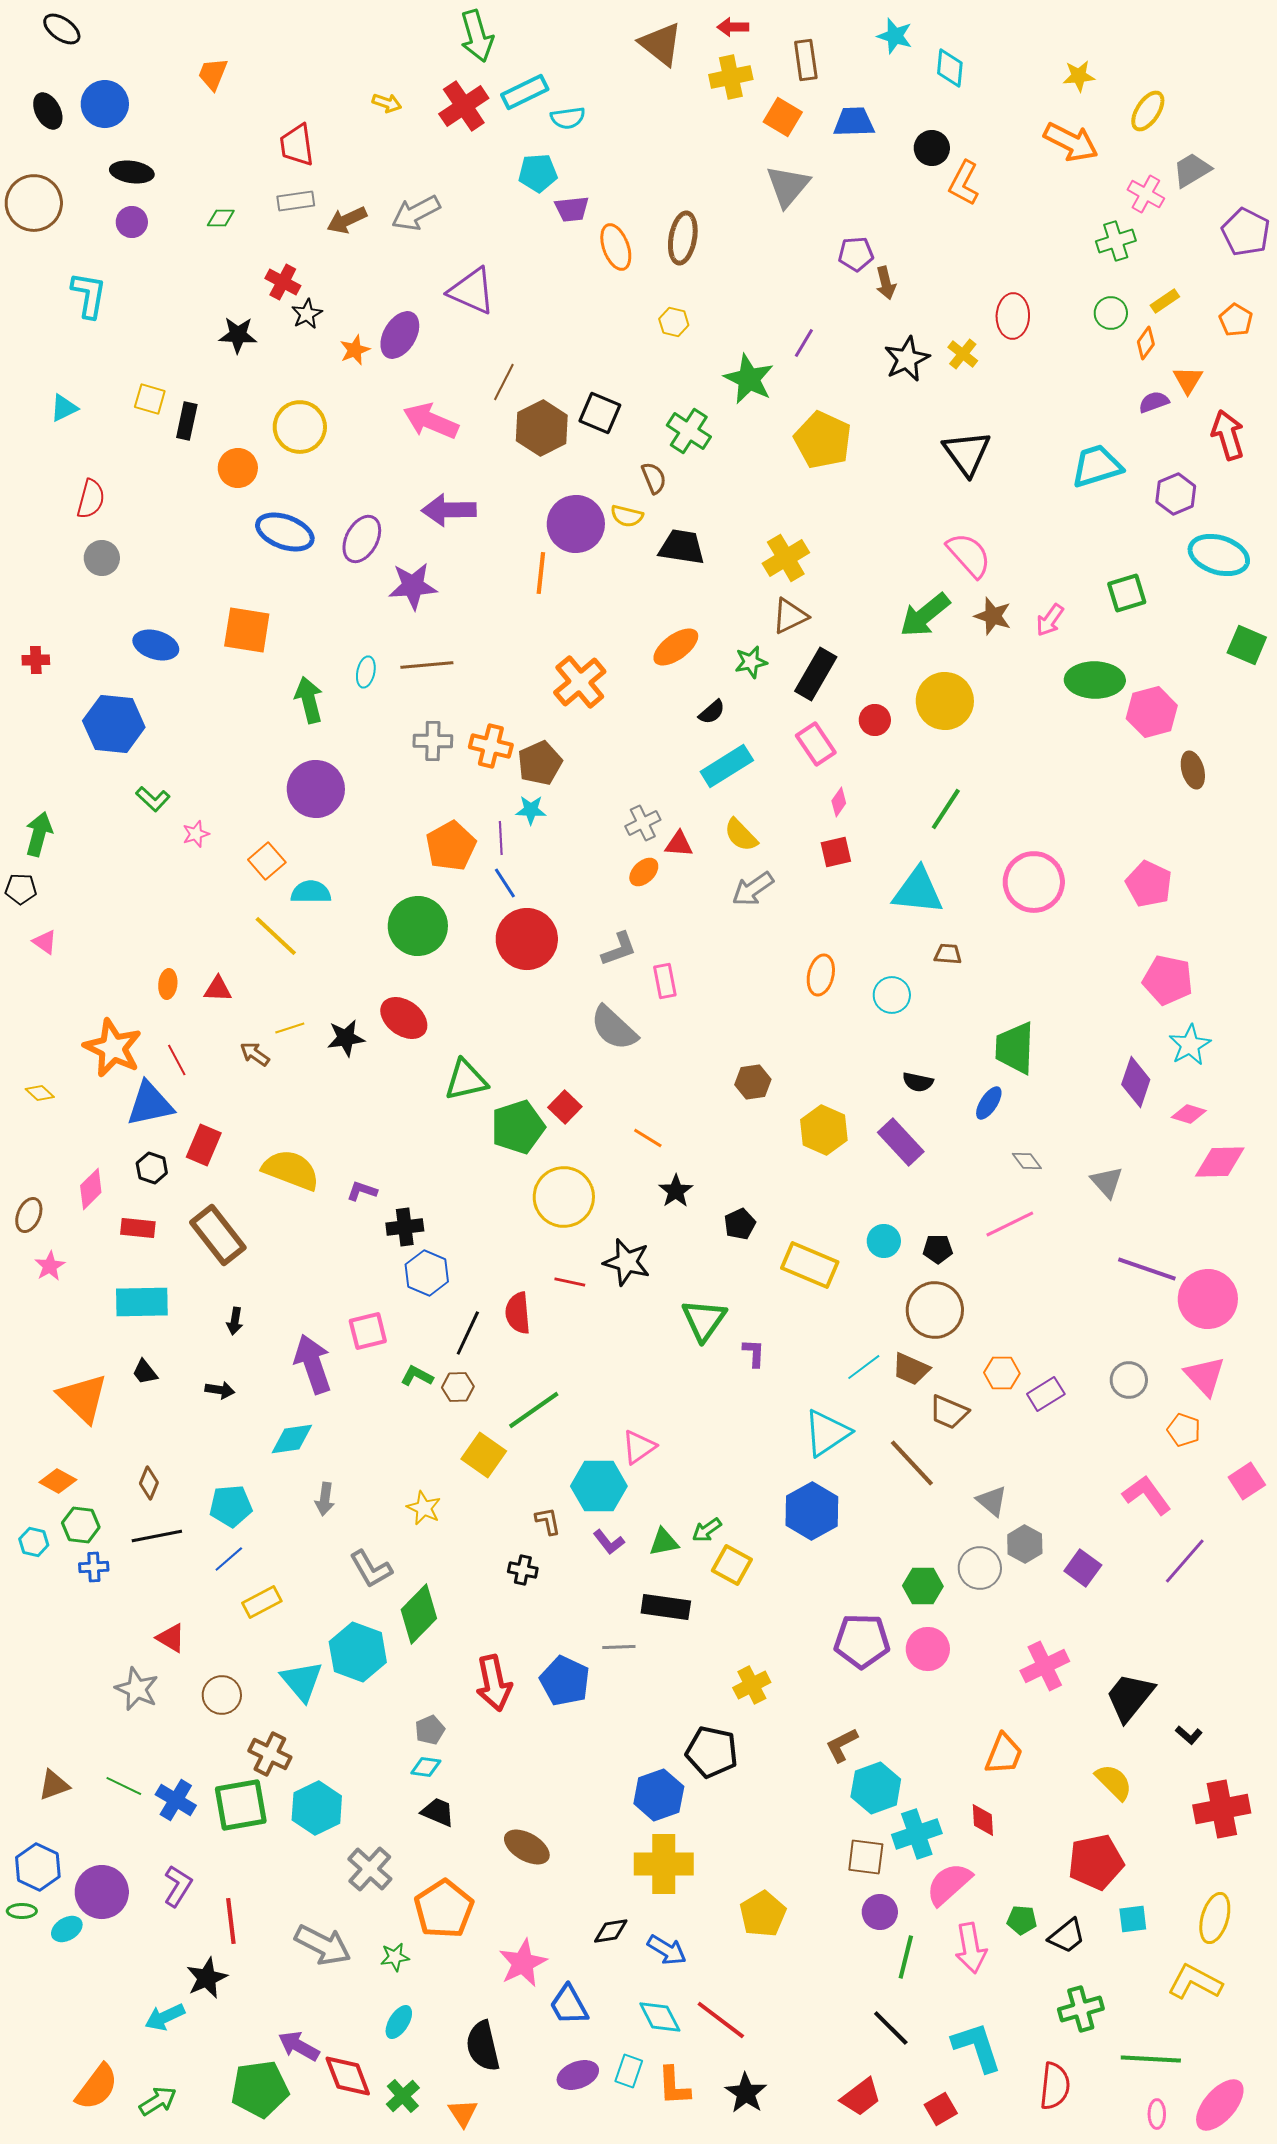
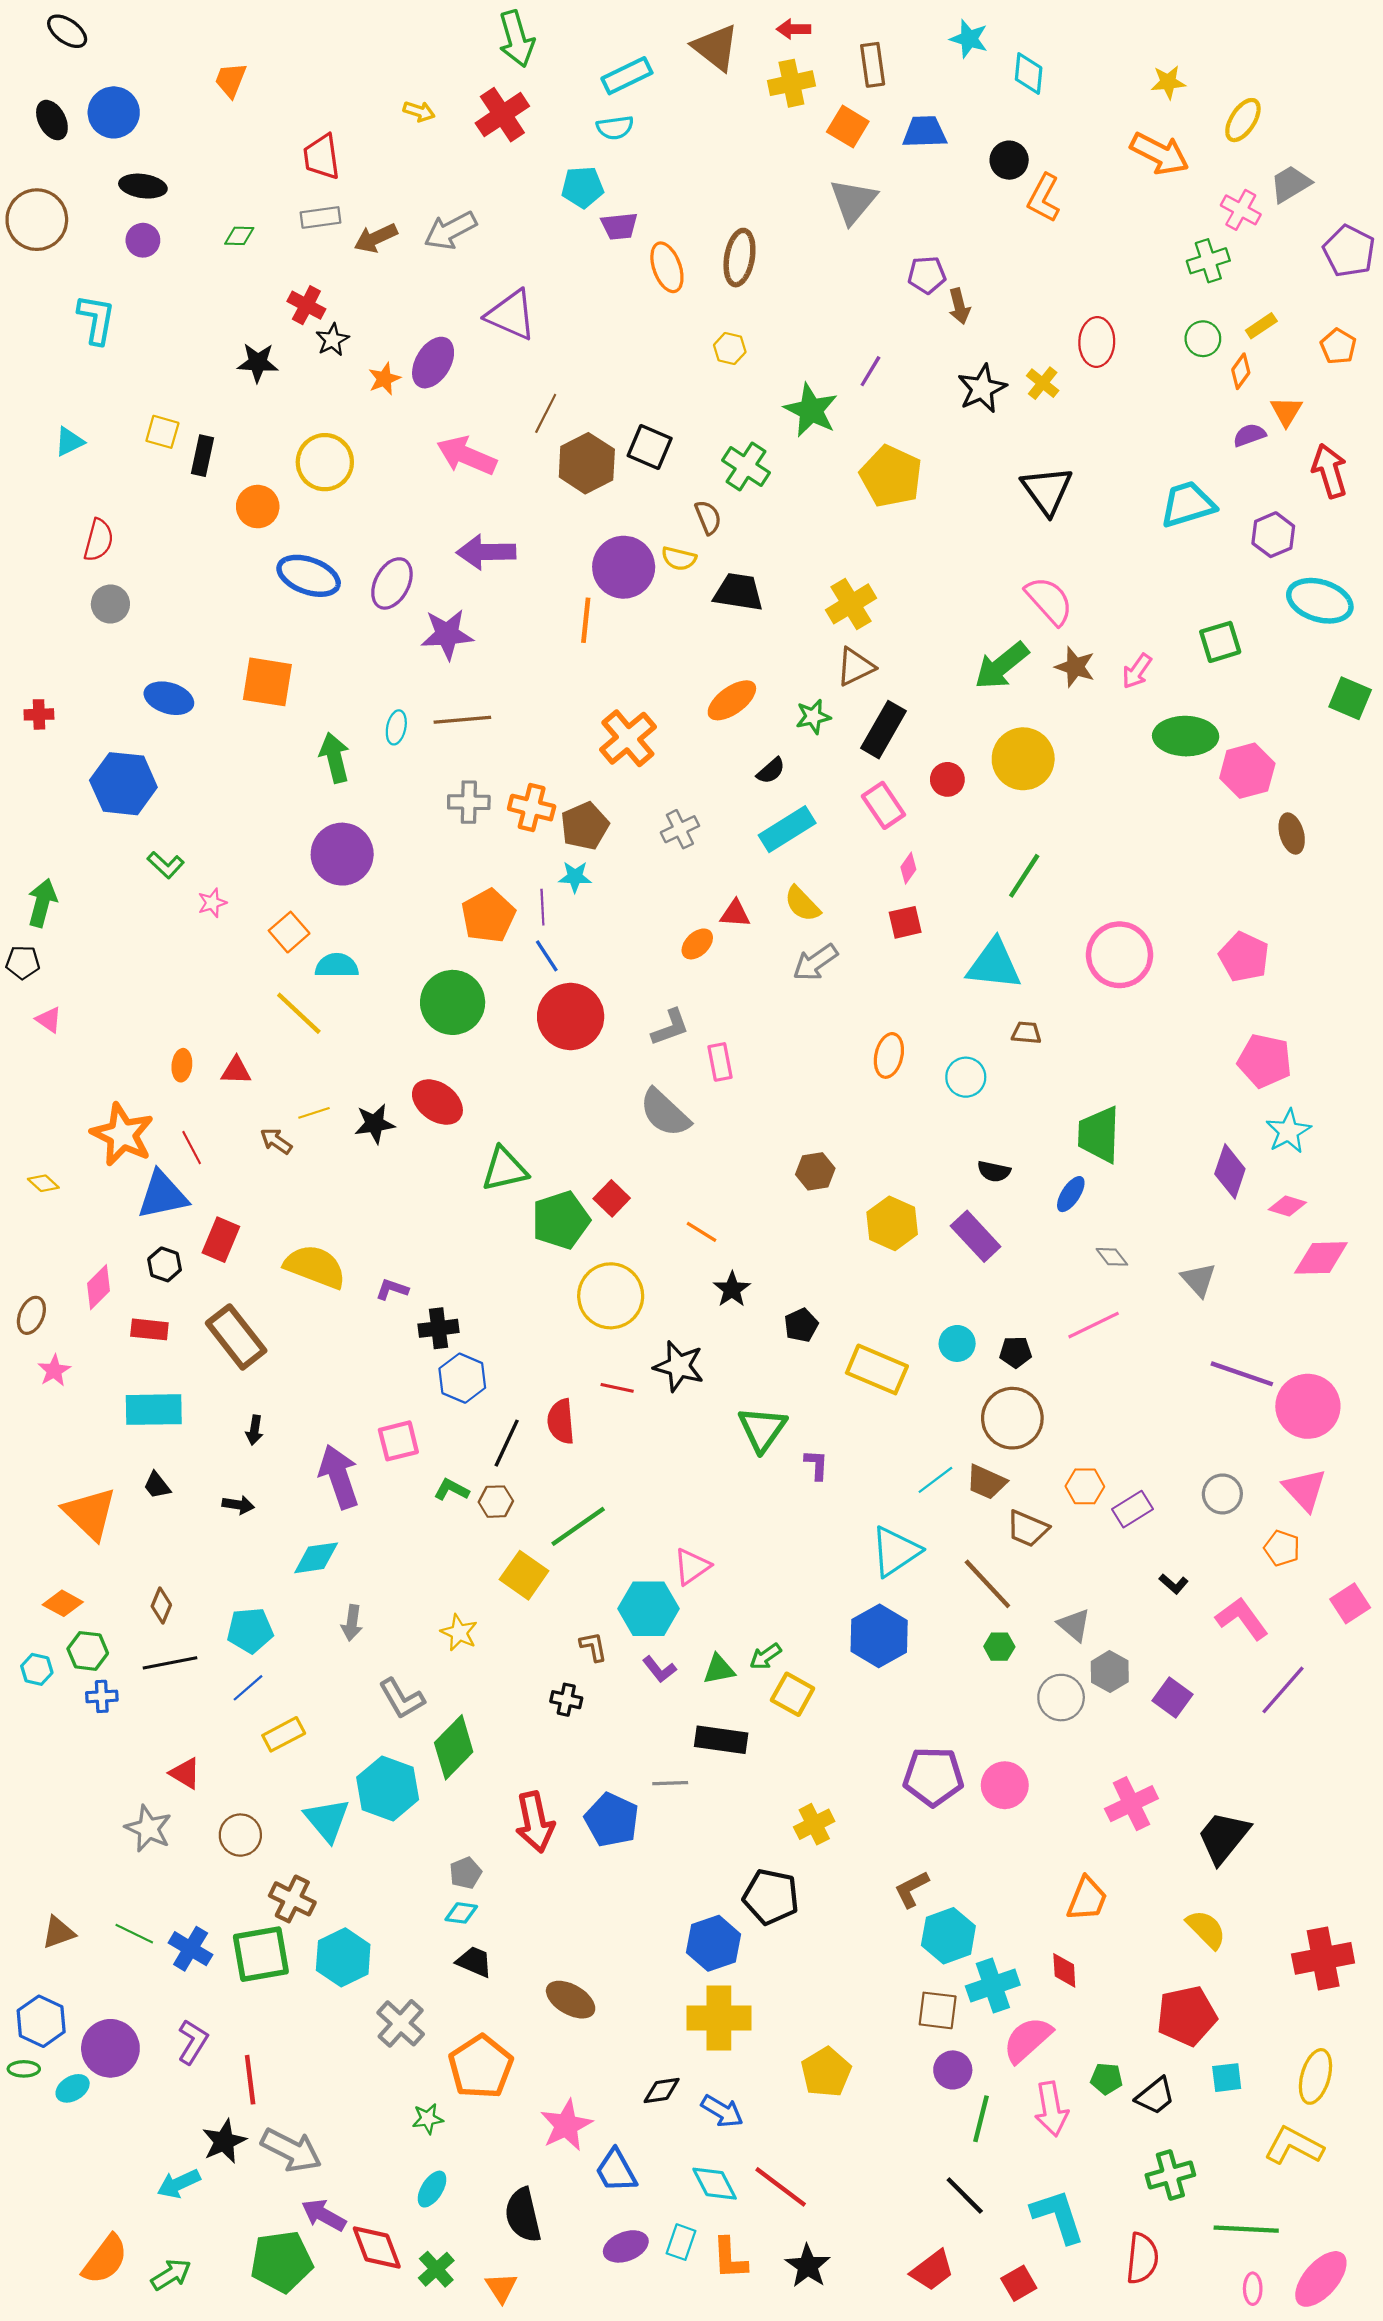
cyan rectangle: (525, 92) -> (627, 76), moved
gray cross: (643, 823) -> (680, 829), moved
green hexagon: (923, 1586) -> (999, 1647), moved, size x0.7
black L-shape: (1189, 1735) -> (1174, 1584), moved
gray arrow: (323, 1945) -> (291, 2150), moved

